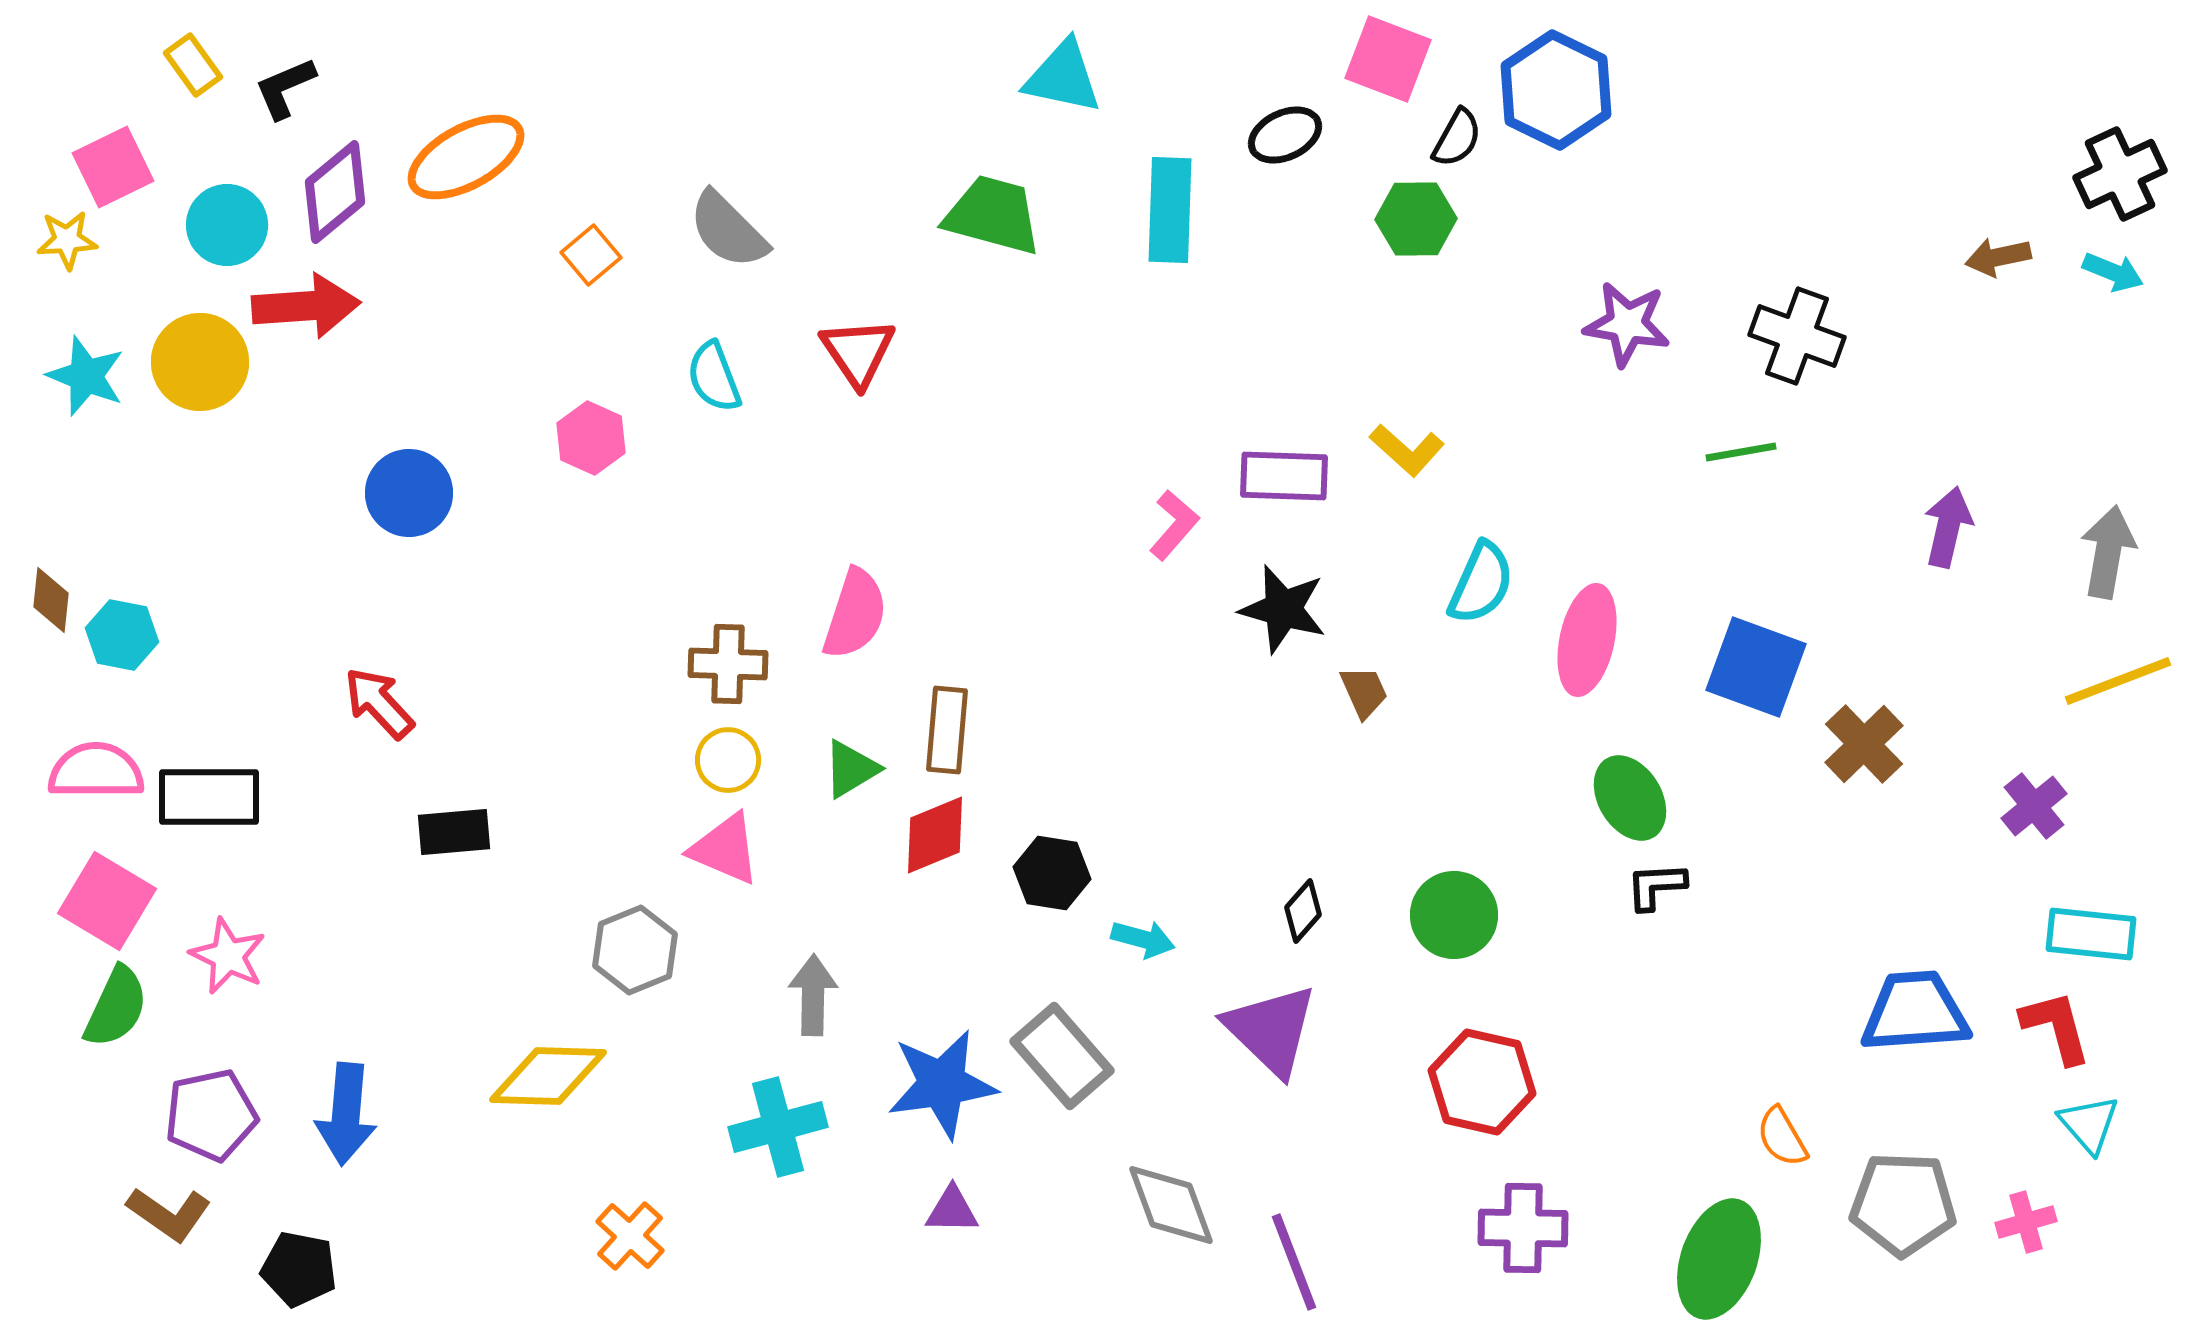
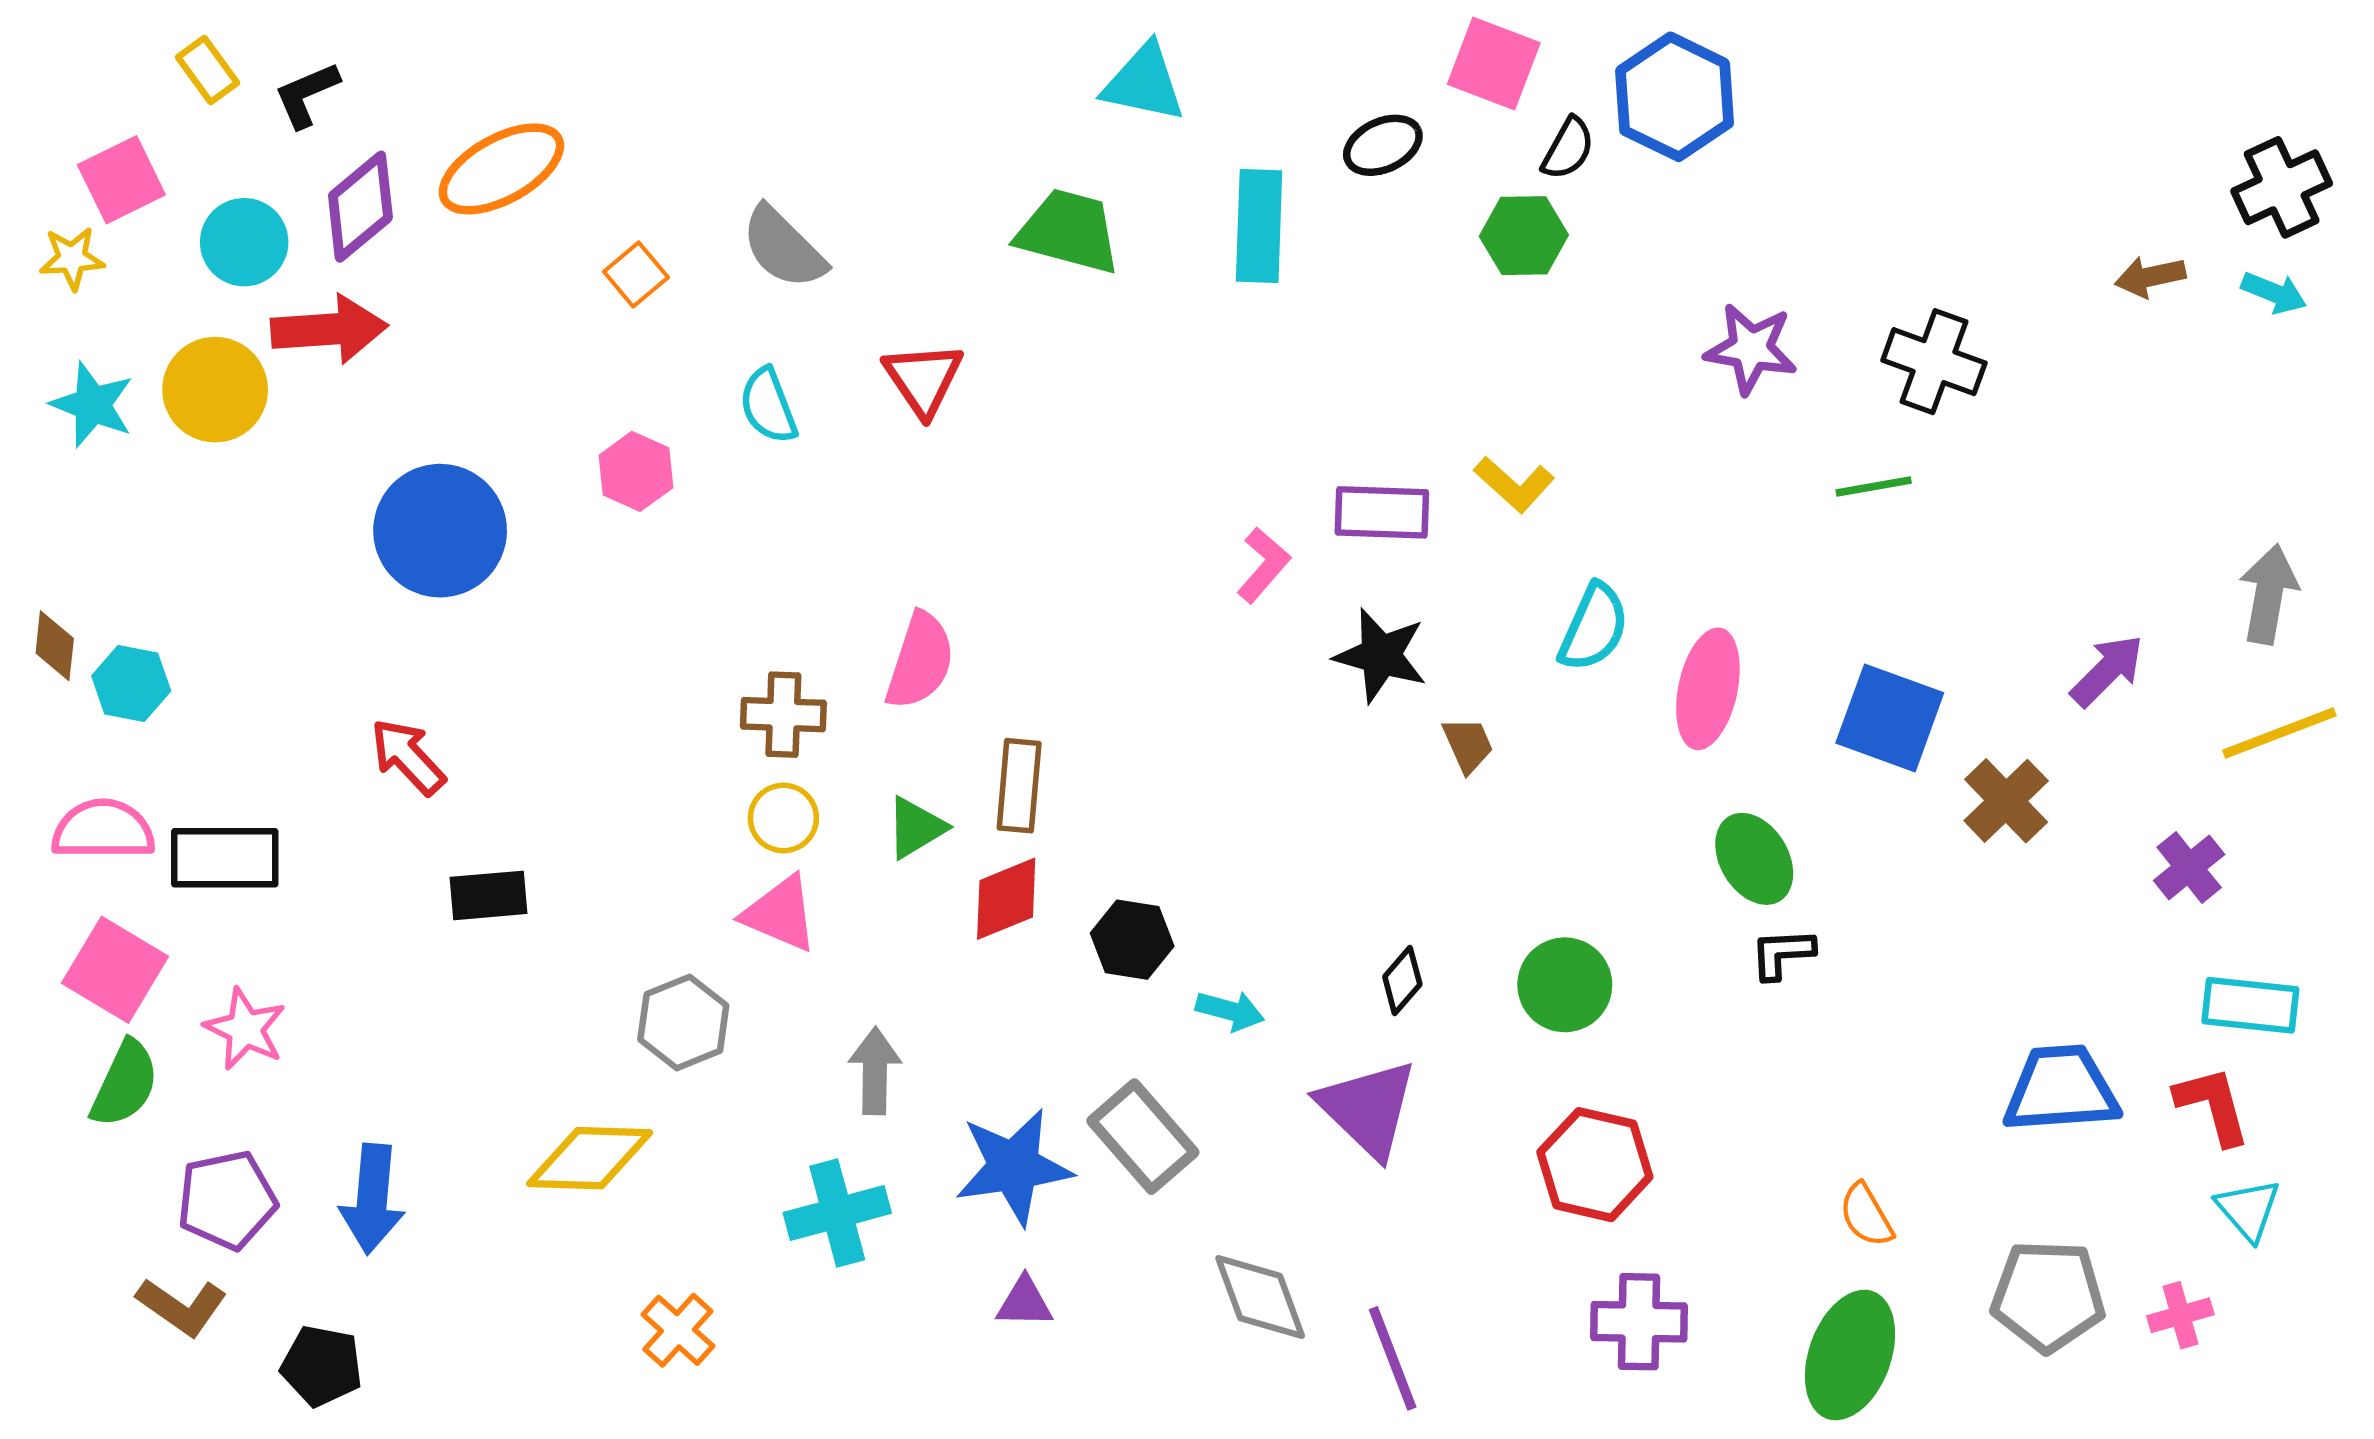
blue circle: (409, 493) -> (440, 531), size x1.4
purple arrow: (1948, 527) -> (2107, 671), moved, turned 32
orange semicircle: (1782, 1137) -> (1866, 1215), moved

